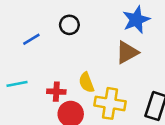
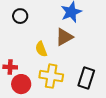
yellow semicircle: (86, 82) -> (41, 49), moved

